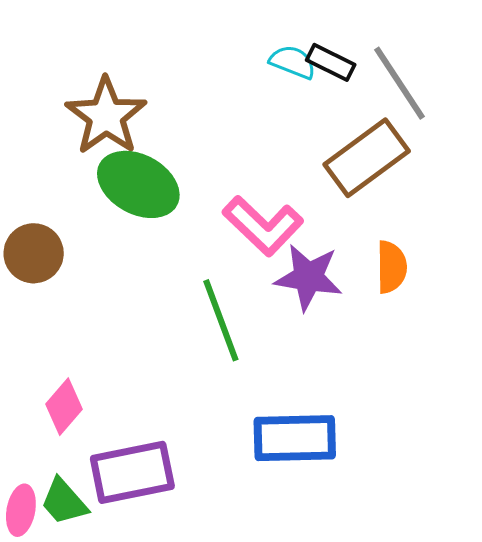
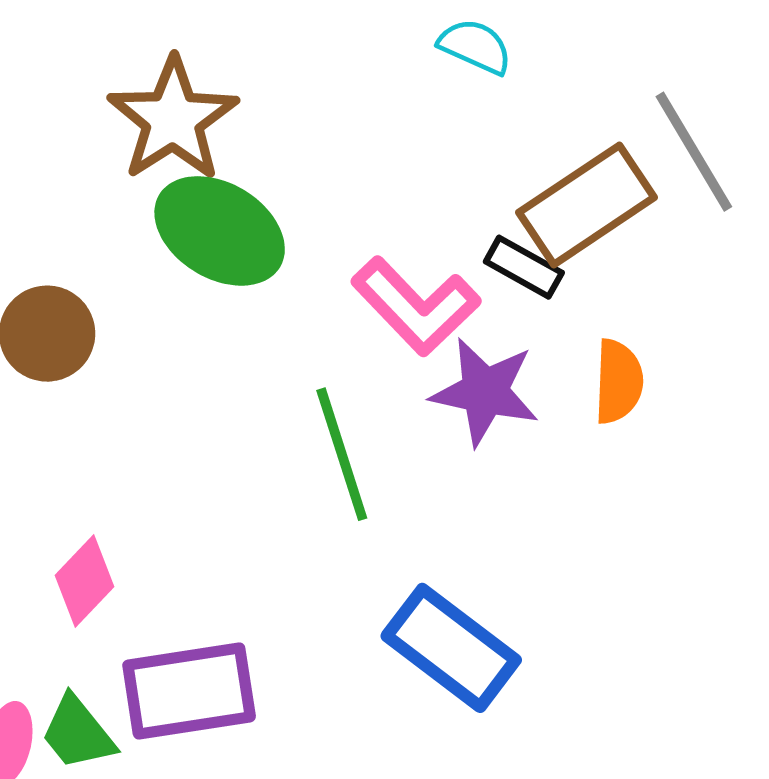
black rectangle: (331, 62) -> (524, 267), moved
gray line: (399, 83) -> (694, 152), moved
blue rectangle: (295, 438) -> (451, 648), turned 36

